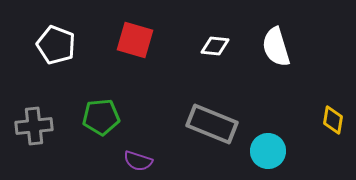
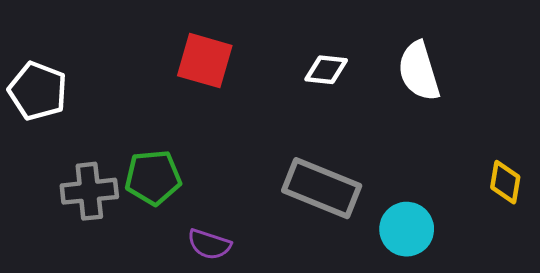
white pentagon: (56, 45) -> (38, 91), moved
gray cross: (34, 126) -> (89, 191), moved

